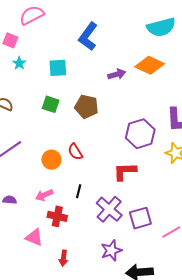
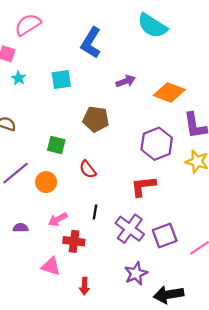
cyan semicircle: (161, 27) -> (152, 26), moved, turned 52
orange diamond: (150, 65) -> (169, 93), moved
green square: (51, 104) -> (56, 145), moved
orange circle: (51, 160) -> (46, 182), moved

